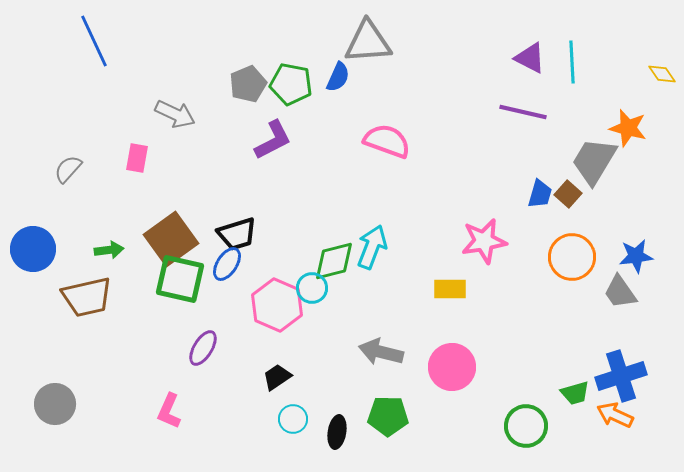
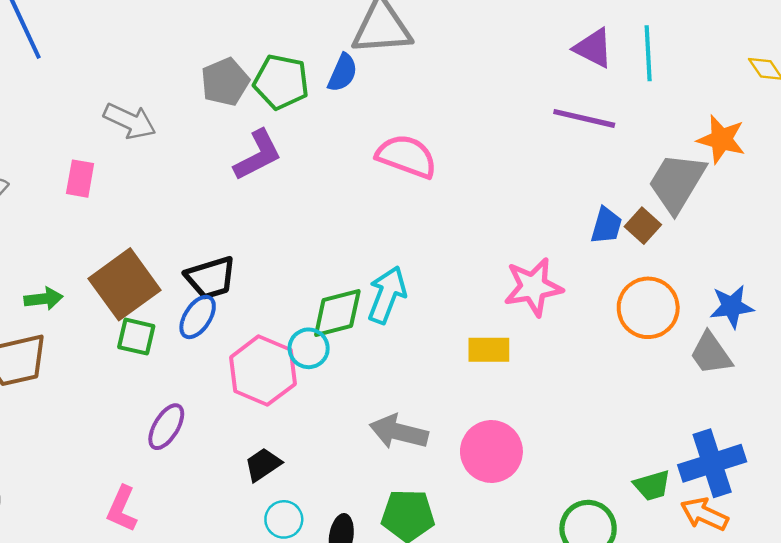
green square: (180, 279) -> (136, 337), size x0.6

